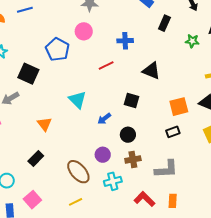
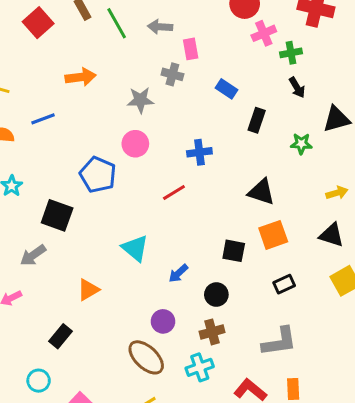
black triangle: (151, 71) -> (261, 192), moved
black square: (132, 100) -> (234, 251), moved
orange square: (179, 107) -> (273, 235), moved
orange triangle: (44, 124) -> (88, 290), turned 42
purple circle: (103, 155) -> (163, 321), moved
black rectangle: (36, 158) -> (60, 336), moved
brown cross: (133, 159) -> (212, 332), moved

